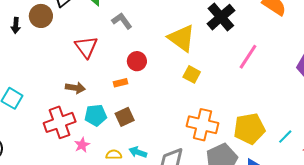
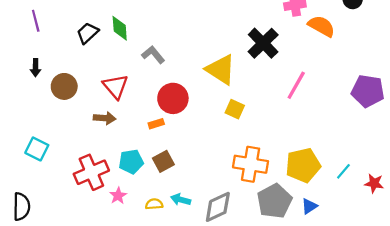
brown circle: (41, 16) -> (64, 86), moved
red circle: (137, 61) -> (173, 98), size x1.4
brown arrow: (75, 88) -> (105, 118), moved

